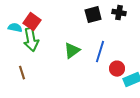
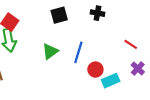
black square: (93, 15) -> (59, 15), moved

